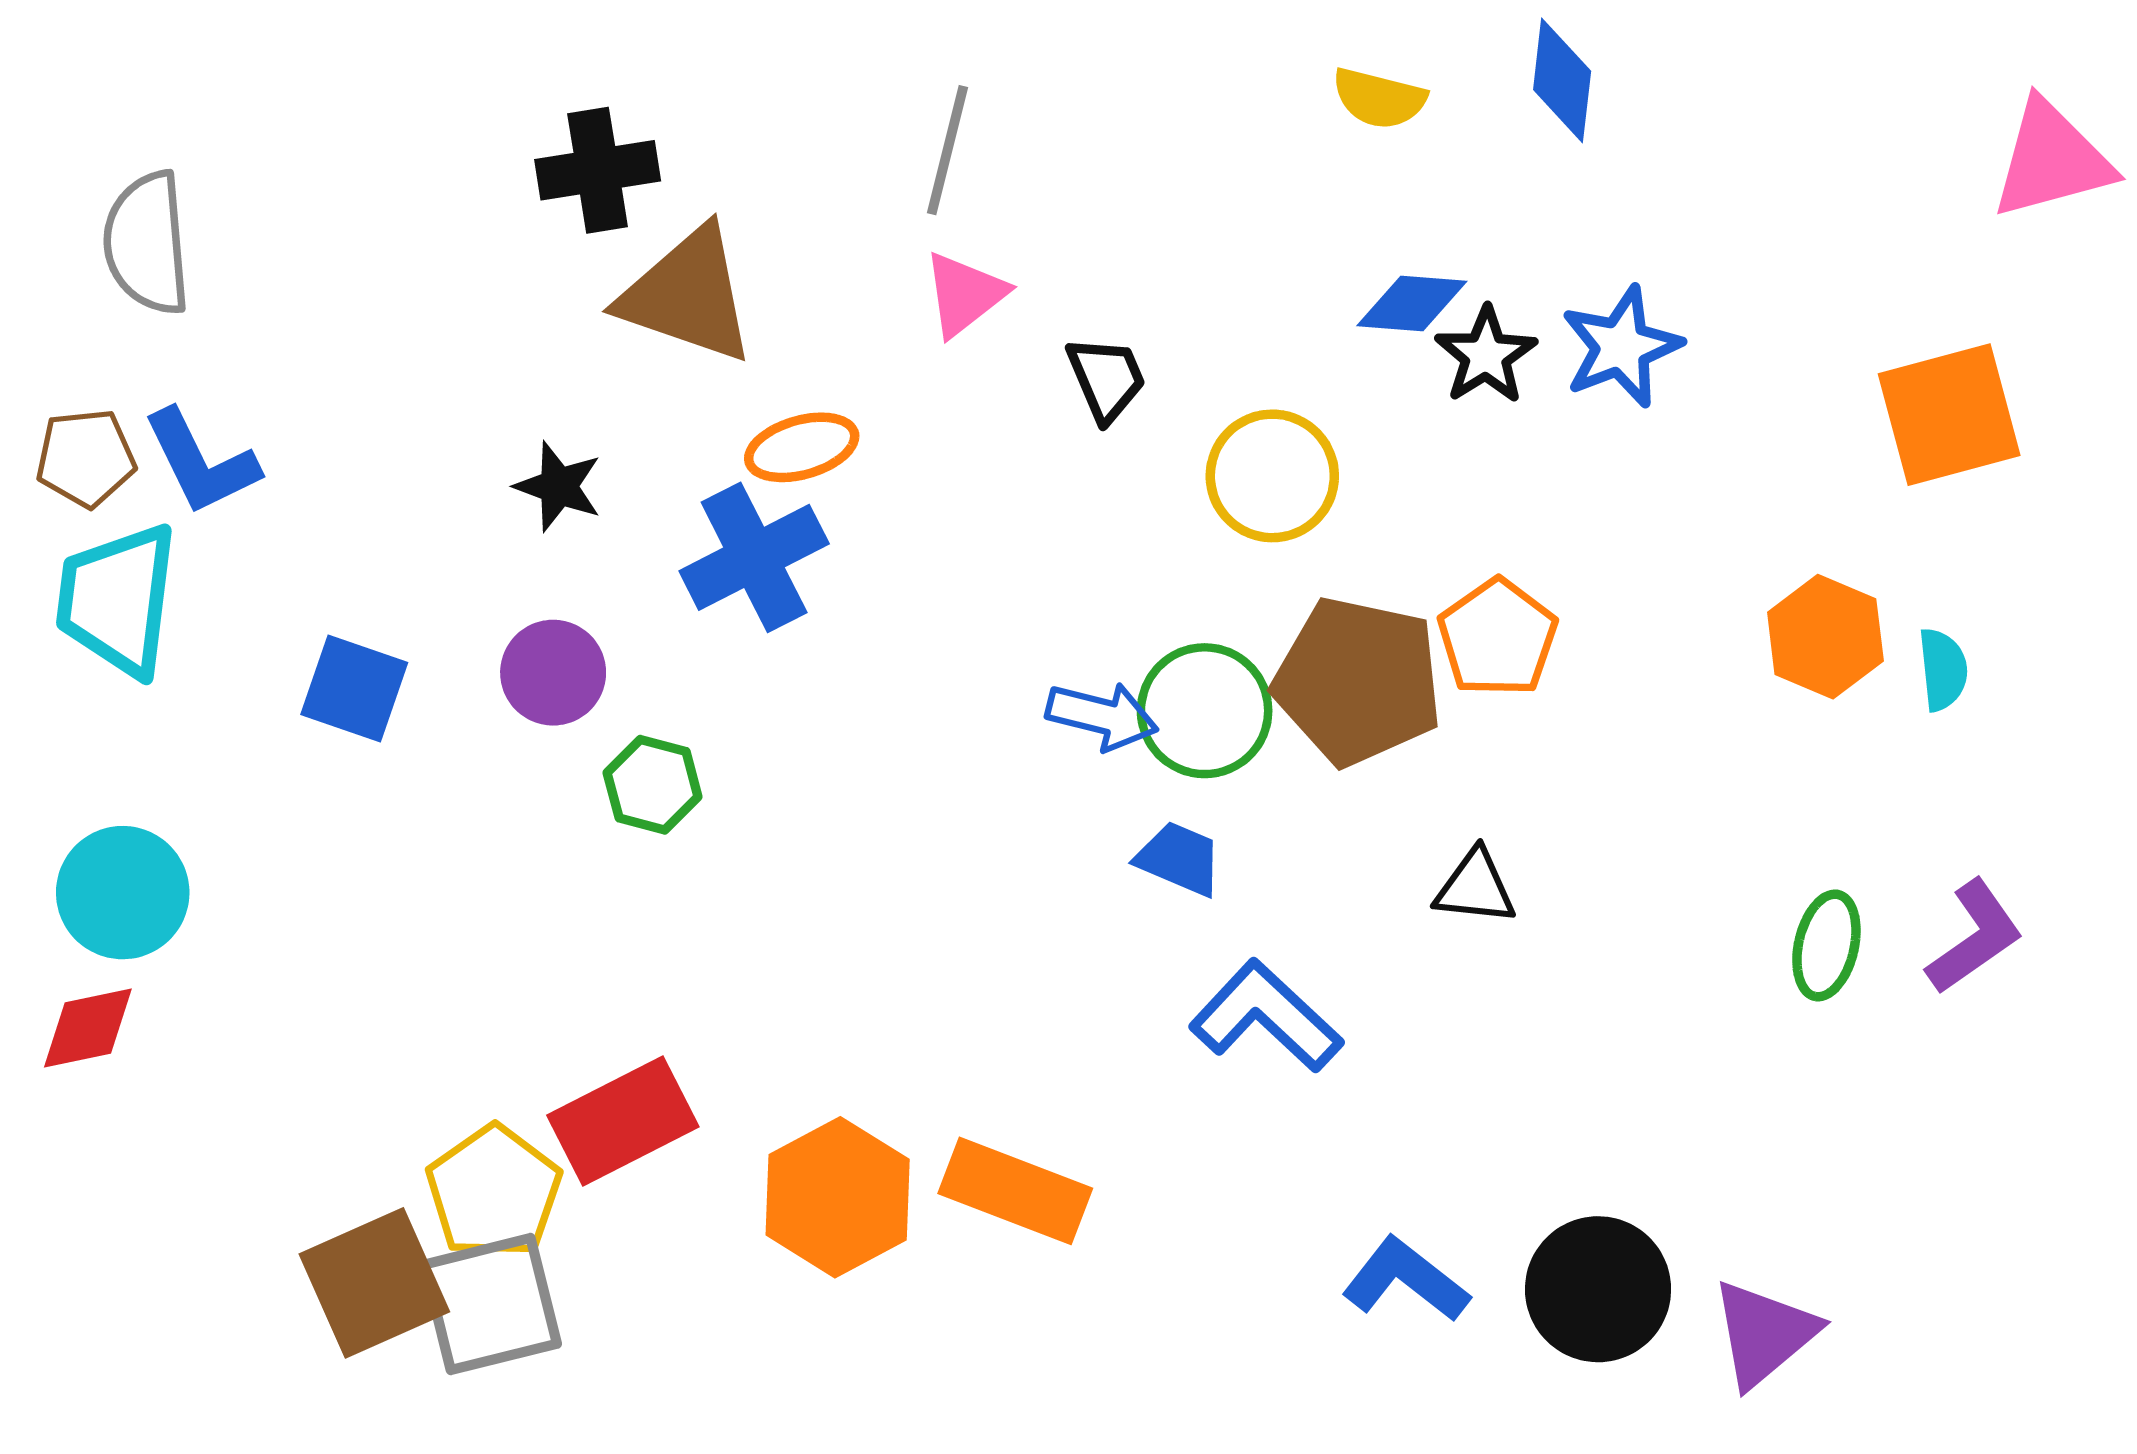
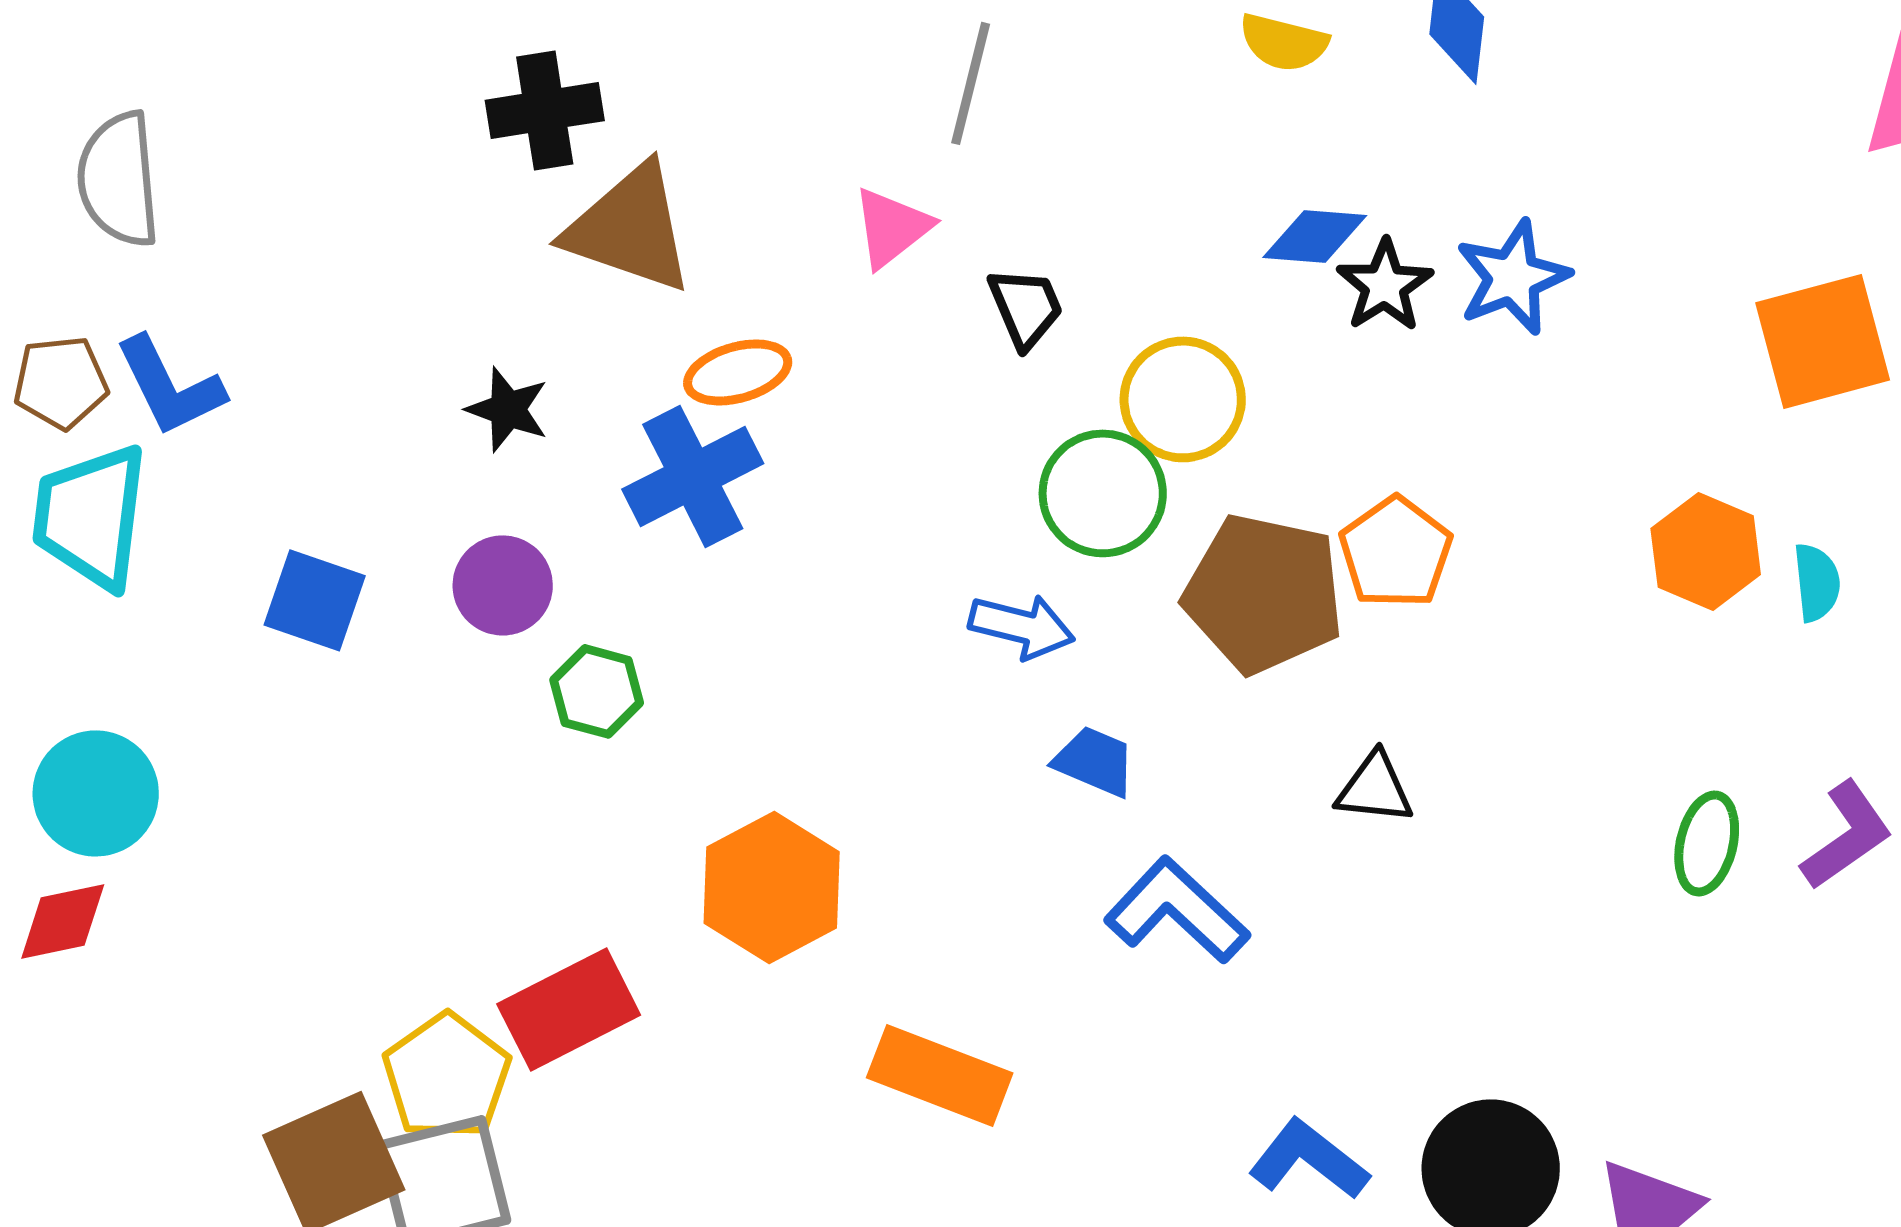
gray line: (948, 150) -> (971, 83), moved
green circle: (1205, 711) -> (1103, 493), moved
orange hexagon: (838, 1197) -> (772, 887), moved

